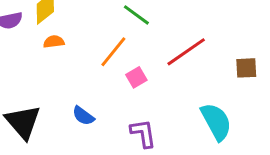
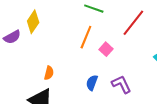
orange semicircle: (54, 42) -> (49, 73), moved, turned 128
blue semicircle: (83, 116) -> (92, 83), moved, turned 91

